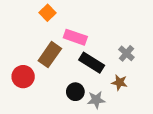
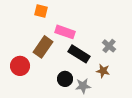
orange square: (47, 13) -> (41, 11), turned -32

